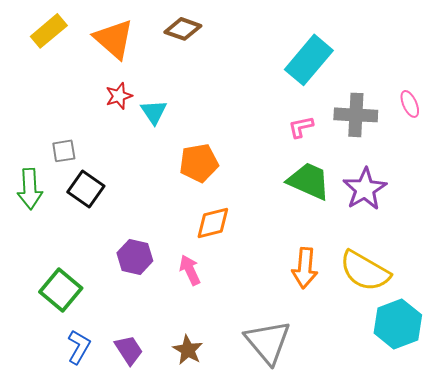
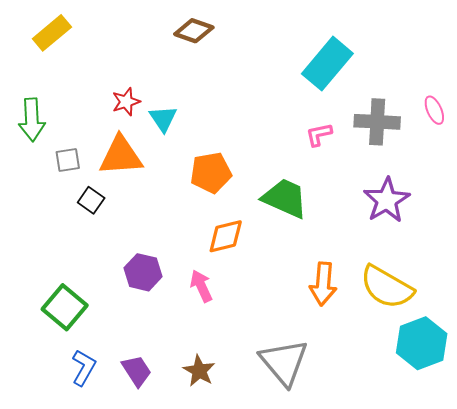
orange triangle: (114, 39) -> (121, 156), moved, turned -45
green trapezoid: (309, 181) -> (285, 198), moved
green arrow: (30, 189) -> (32, 120), moved
black square: (86, 189) -> (91, 200), size x0.7

